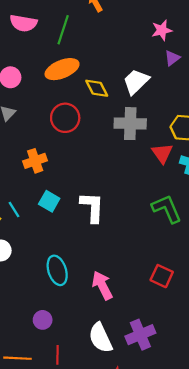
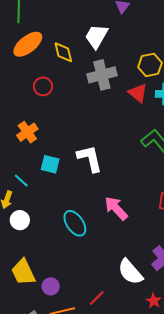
yellow diamond: (97, 88) -> (63, 52), turned 30
red circle: (65, 118) -> (43, 86), size x0.7
pink arrow: (102, 285) -> (116, 208), moved
purple circle: (43, 320) -> (51, 286), moved
red line: (57, 355) -> (97, 298), turned 60

